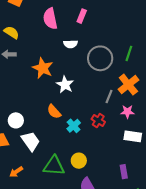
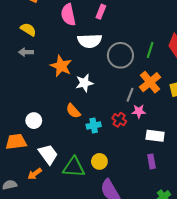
white semicircle: (71, 44) -> (90, 41), size x1.6
white star: (65, 85) -> (84, 83), turned 30
pink star: (127, 112) -> (139, 111), moved
cyan cross: (74, 126) -> (94, 125), turned 32
white trapezoid: (31, 141) -> (48, 154), moved
purple rectangle: (124, 172) -> (151, 161), moved

